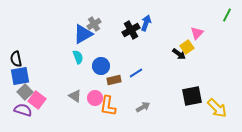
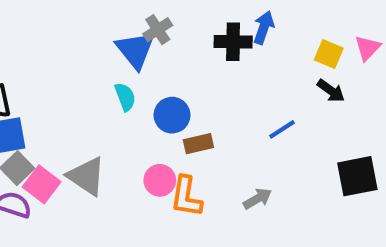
black cross: (131, 30) -> (233, 42), turned 30
blue triangle: (83, 34) -> (135, 50), turned -40
yellow square: (187, 47) -> (329, 54), moved, turned -32
blue line: (136, 73) -> (282, 129), moved
gray triangle: (75, 96) -> (86, 176), moved, size x1.5

